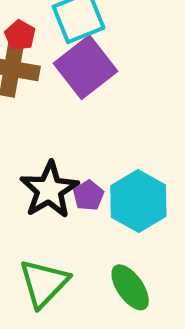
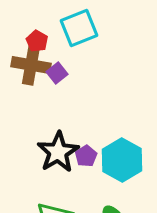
purple square: (86, 67) -> (57, 73), moved, size x0.5

